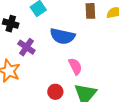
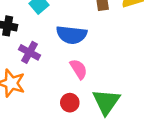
pink semicircle: (75, 66) -> (79, 69), moved

